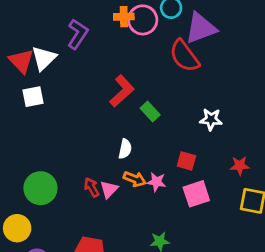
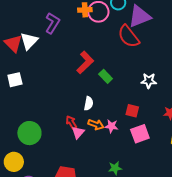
white square: (33, 97) -> (15, 80), moved
red arrow: (92, 187) -> (71, 122), moved

